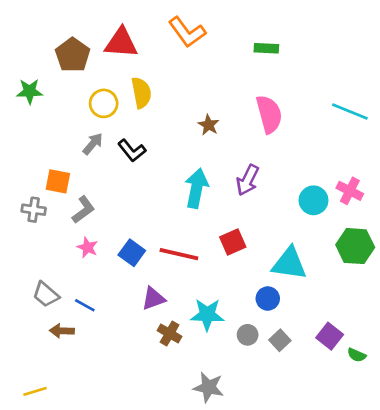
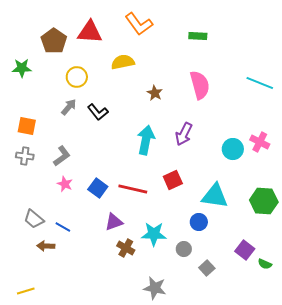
yellow semicircle: (141, 93) -> (123, 62), moved, turned -90
orange square: (58, 181) -> (27, 126), moved
green hexagon: (355, 246) -> (264, 201), moved
gray square: (280, 340) -> (207, 268), moved

